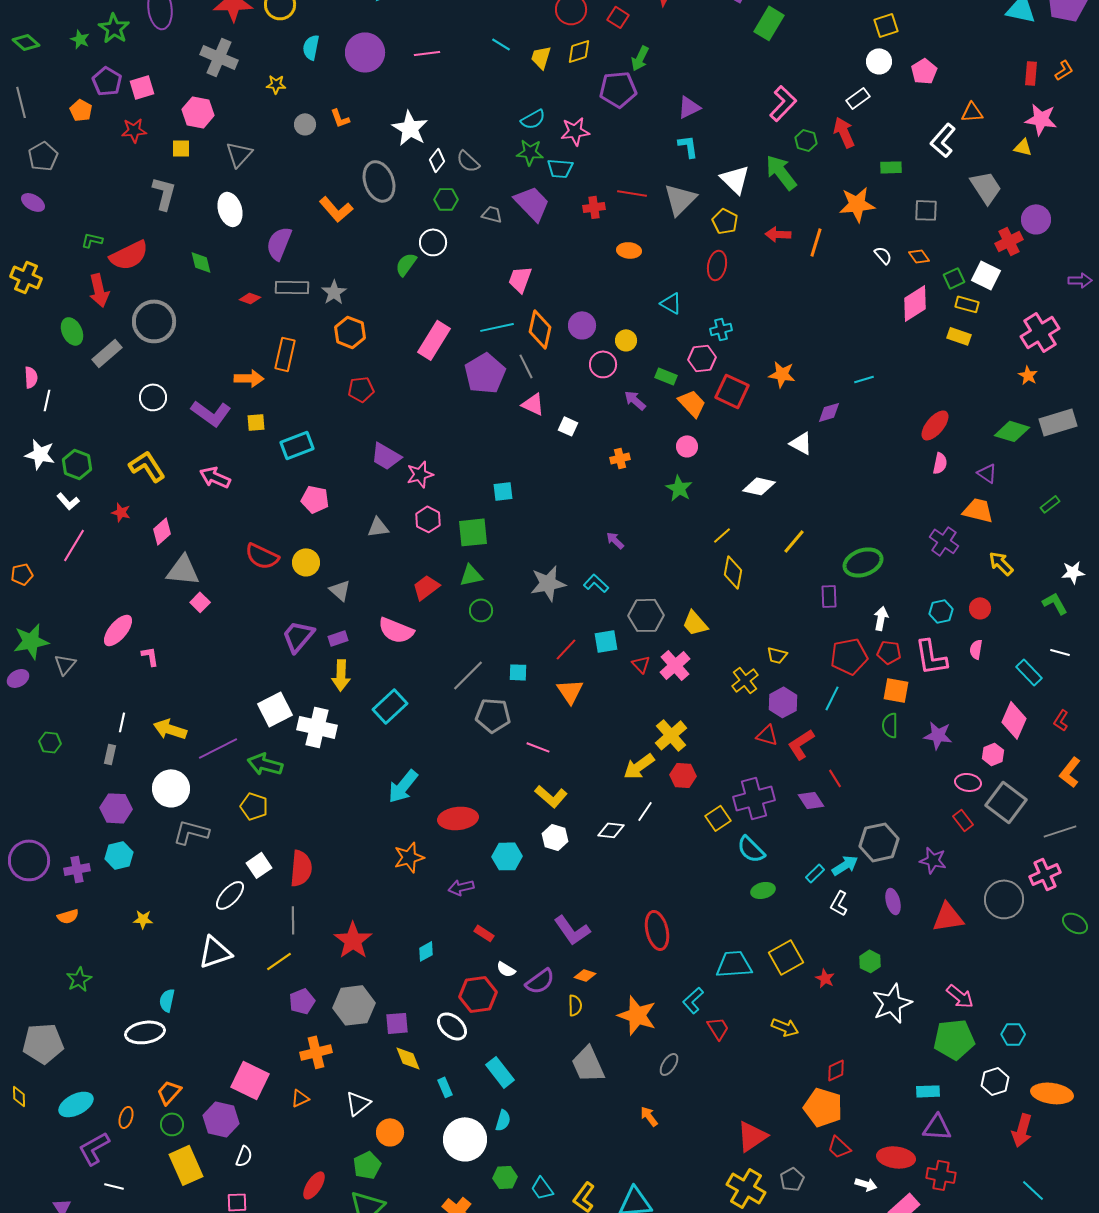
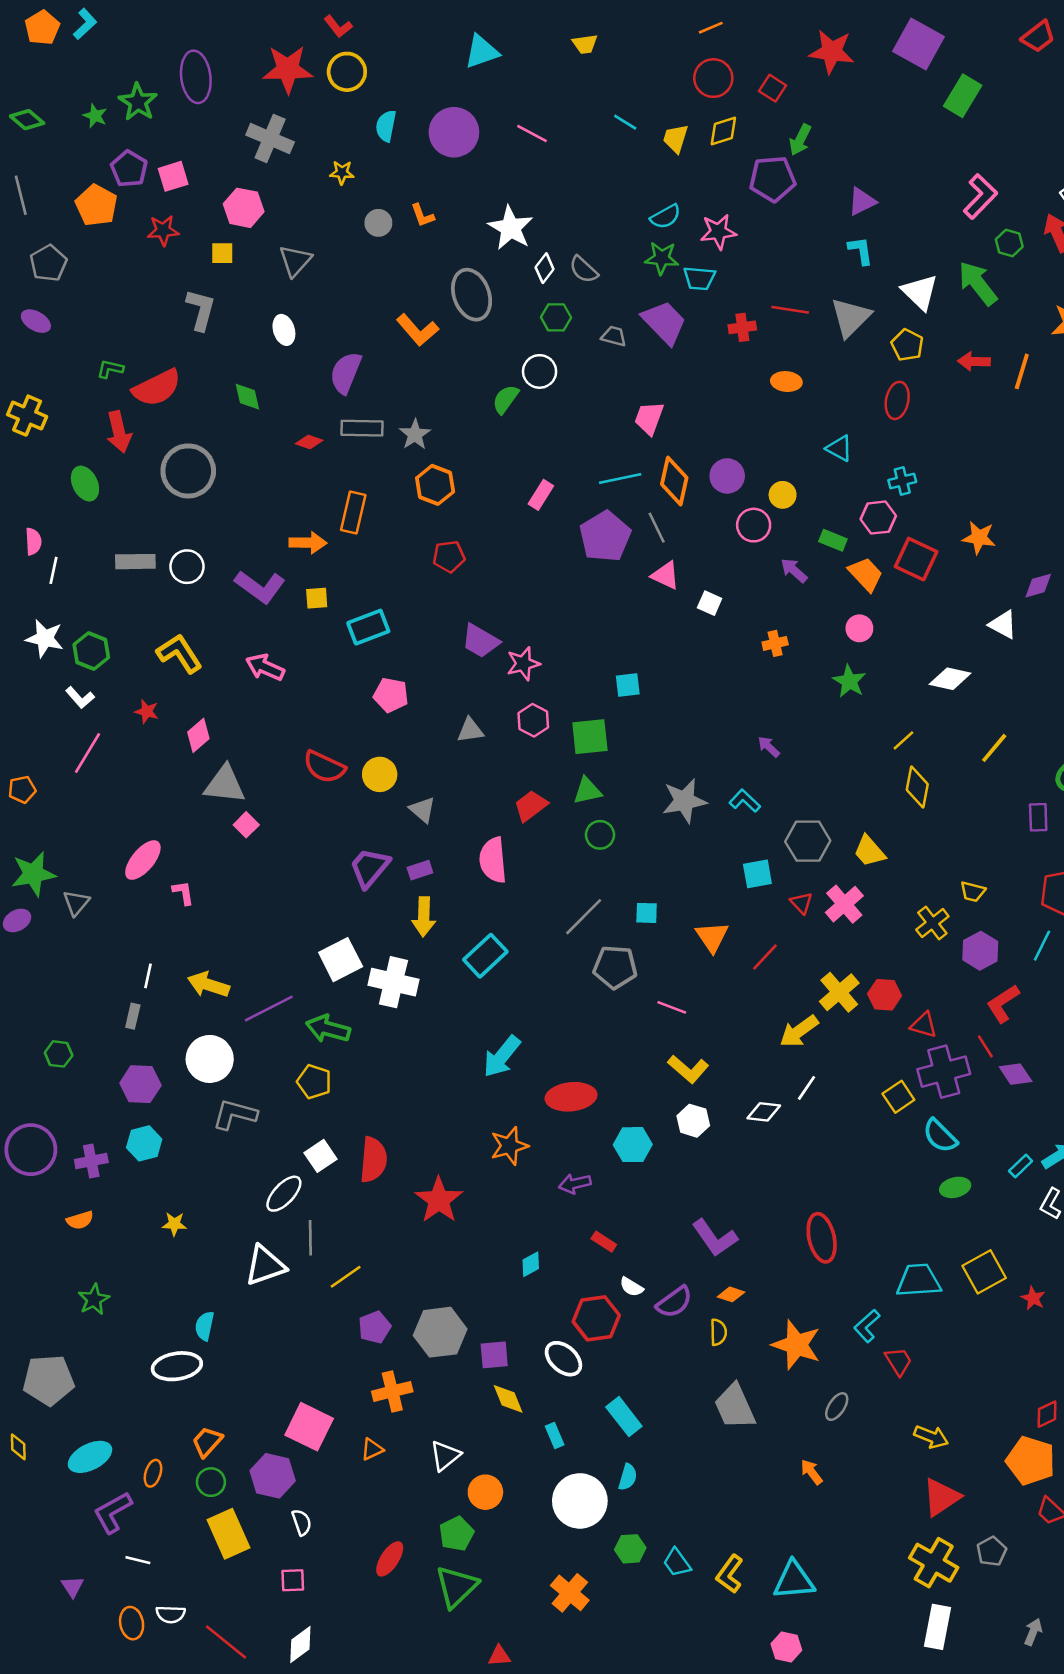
pink line: (427, 53) -> (532, 133), turned 35
orange pentagon: (81, 110) -> (96, 205), size x1.5
white ellipse: (230, 209) -> (284, 330), size x0.7
pink rectangle: (434, 340) -> (541, 495), size x0.6
gray rectangle: (107, 353) -> (135, 562), moved, turned 40
pink semicircle: (396, 630) -> (493, 860), turned 63
red line: (566, 649) -> (765, 957), moved
red triangle: (767, 735) -> (924, 1025), moved
green hexagon: (50, 742) -> (59, 1054), moved
red hexagon: (683, 775) -> (885, 995), moved
red line: (835, 778) -> (985, 1046), moved
gray line: (293, 920) -> (310, 1238), moved
red star: (353, 940) -> (439, 1200), moved
yellow arrow: (785, 1027) -> (931, 1437), moved
white semicircle: (244, 1156) -> (302, 1522), turned -40

